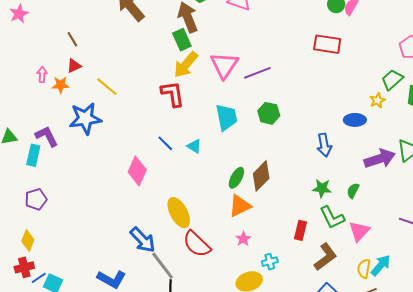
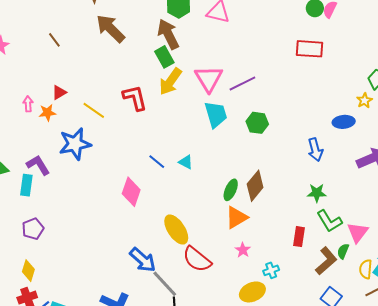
brown line: (72, 39) -> (54, 40), moved
red L-shape: (173, 94) -> (135, 98), moved
cyan trapezoid: (226, 117) -> (216, 114), moved
green semicircle: (353, 191) -> (343, 251), moved

